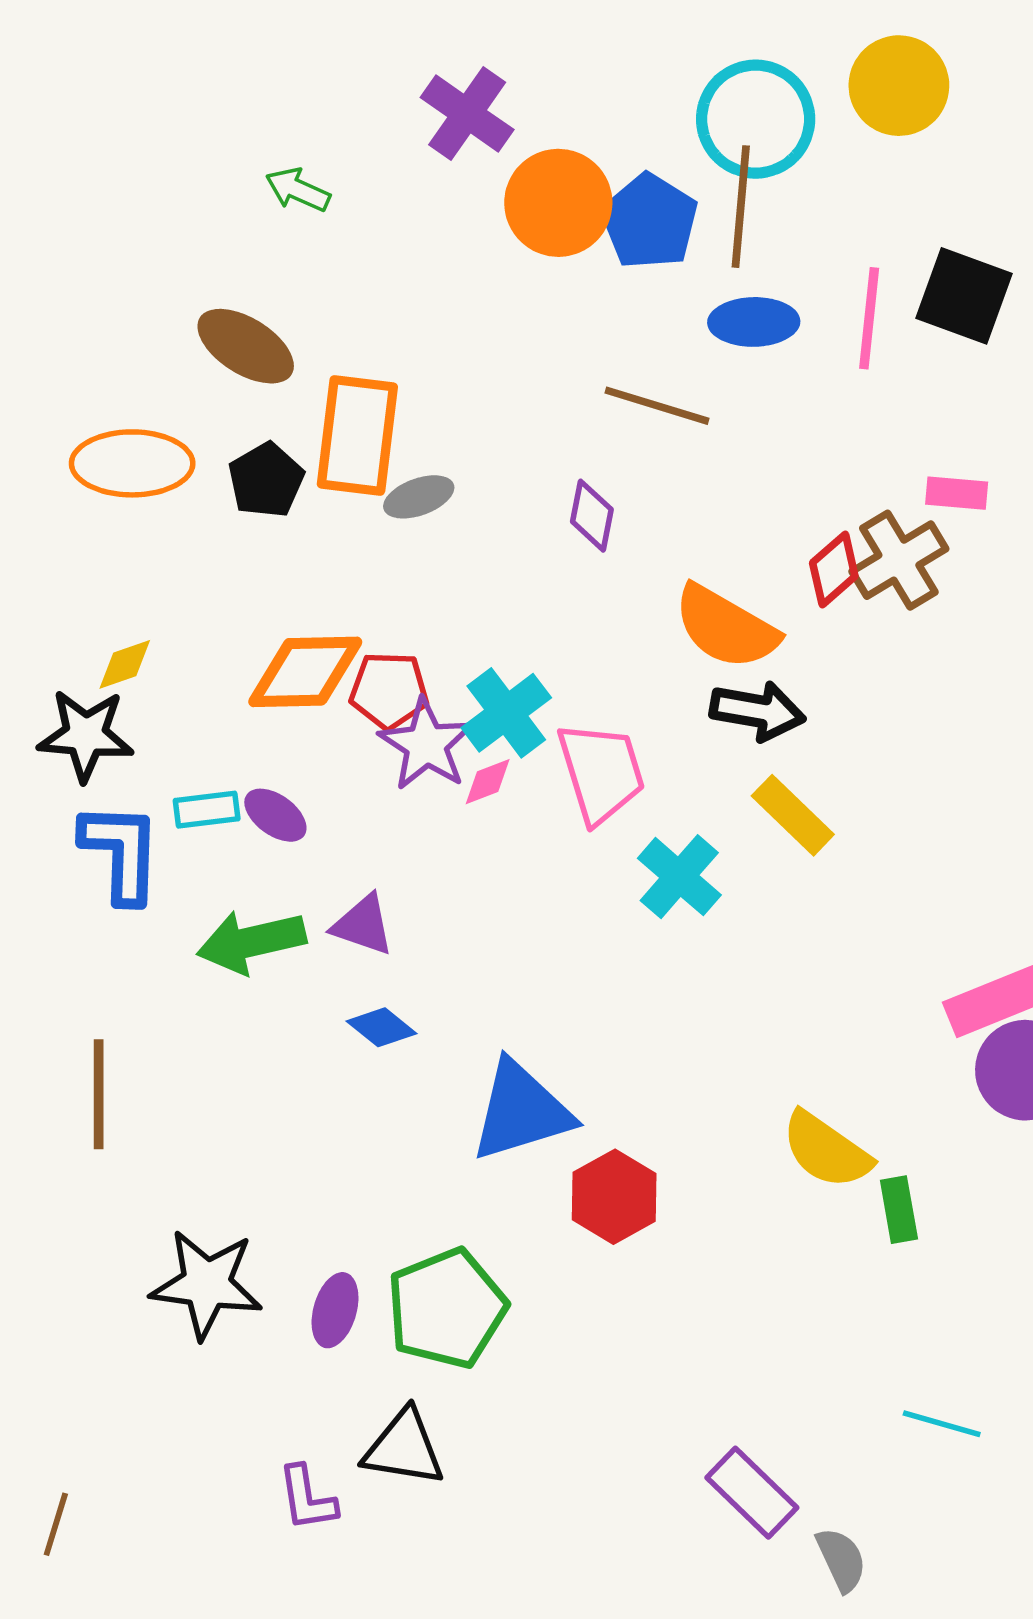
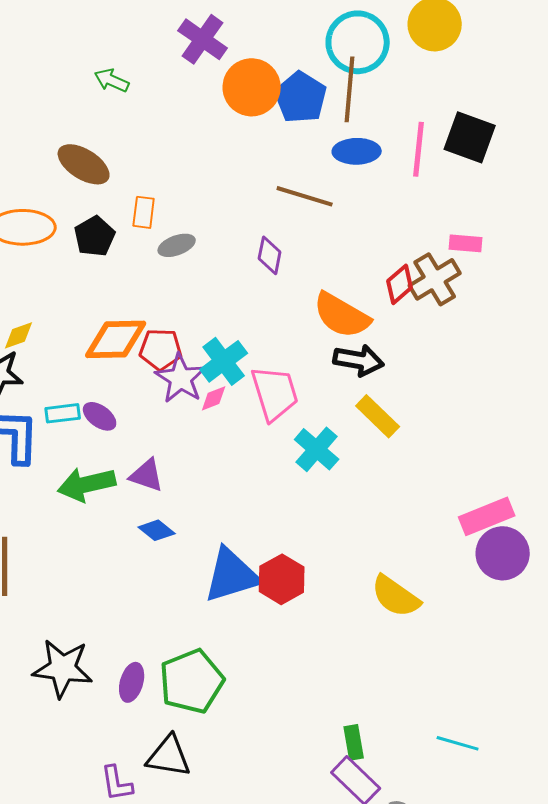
orange rectangle: (357, 435) -> (144, 212), size x0.5
red hexagon: (614, 1197) -> (282, 579), moved
green rectangle: (899, 1210) -> (354, 742), moved

